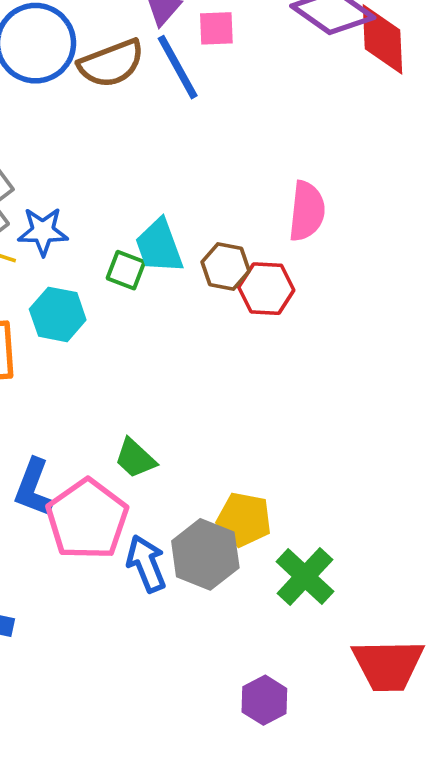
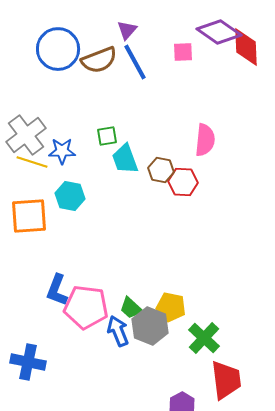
pink square: (216, 28) -> (183, 52), moved
green square: (126, 270) -> (107, 136), moved, turned -30
green trapezoid: (135, 458) -> (131, 308), moved
pink pentagon: (87, 519) -> (86, 307), turned -30
red trapezoid: (388, 665) -> (226, 380), moved, turned -96

